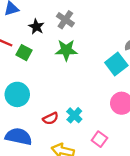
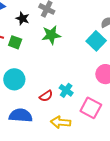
pink square: (99, 139) -> (91, 108), size x1.5

